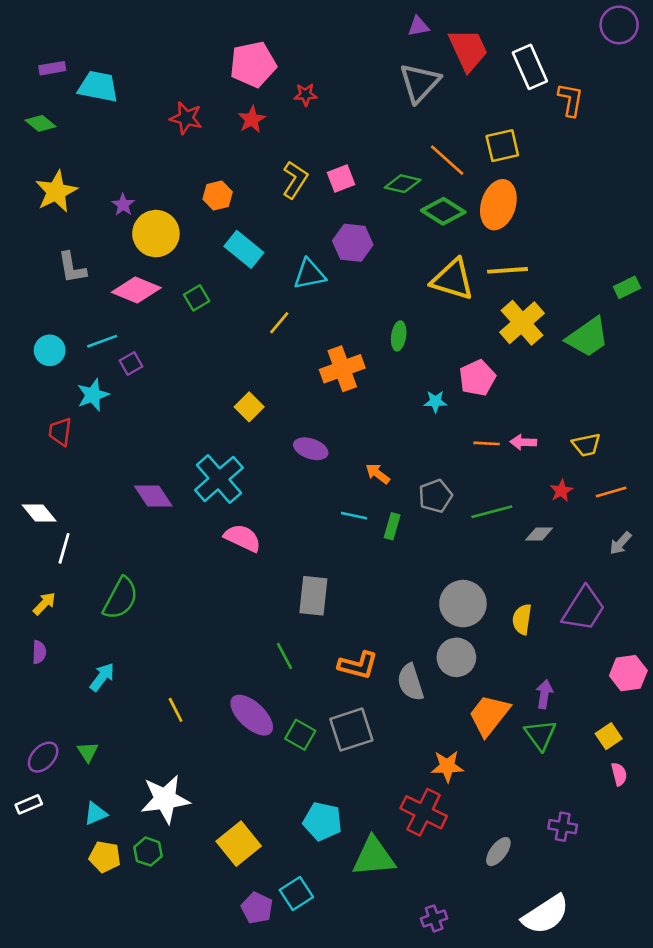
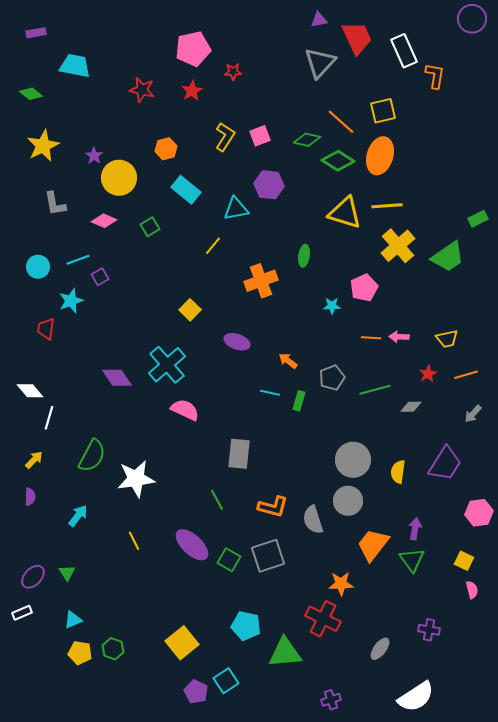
purple rectangle: (52, 68) -> (36, 33), moved
pink diamond: (136, 290) -> (104, 221), size x0.7
yellow square: (609, 736) -> (464, 561), turned -30
white star: (165, 799) -> (136, 479), moved

